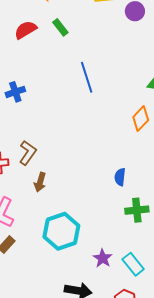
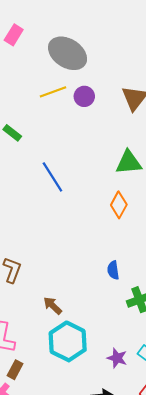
brown arrow: (40, 182) -> (53, 306), moved, turned 132

